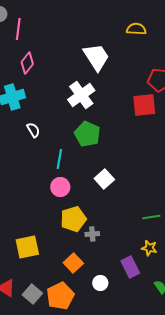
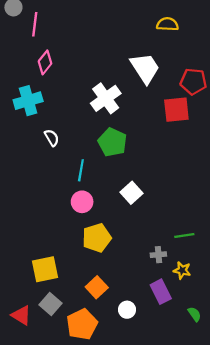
white trapezoid: (96, 57) -> (145, 68), moved
gray cross: (92, 234) -> (158, 255), moved
gray square: (32, 294) -> (51, 304), moved

